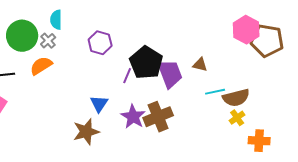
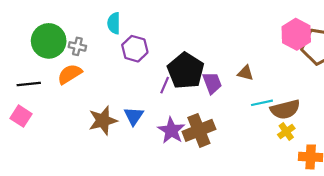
cyan semicircle: (56, 20) -> (114, 23), moved
gray cross: (48, 41) -> (77, 46), turned -35
purple trapezoid: (170, 74) -> (212, 83), size x0.7
brown star: (86, 132) -> (103, 120), moved

